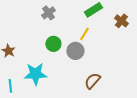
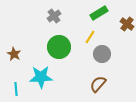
green circle: (53, 44) -> (59, 47), size x1.5
gray circle: (75, 51) -> (102, 54), moved

